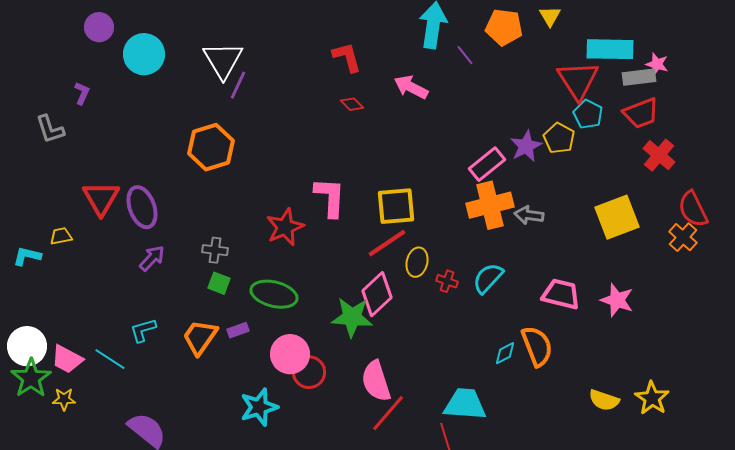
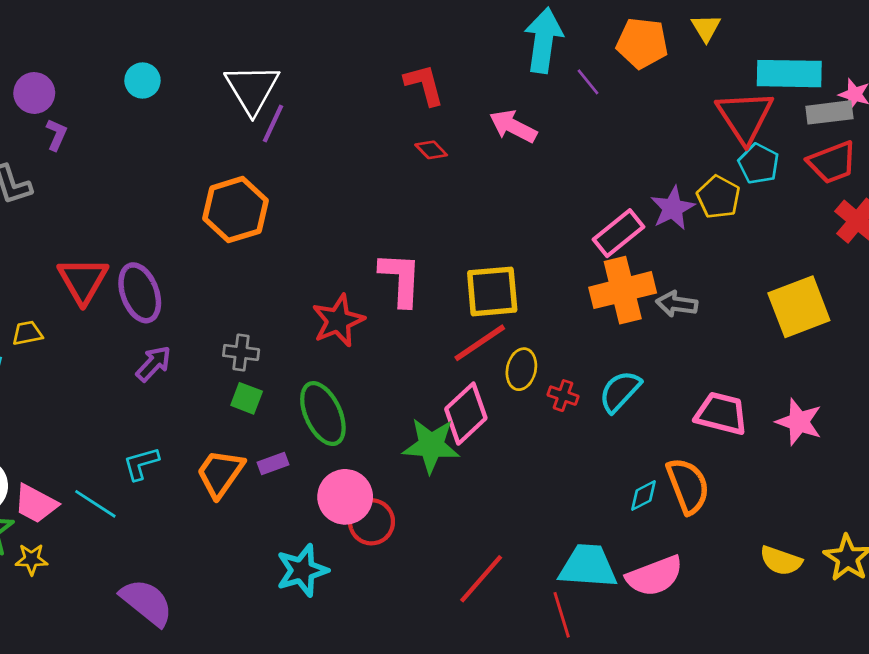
purple circle: (99, 27) -> (34, 93), moved
cyan circle: (144, 54) -> (142, 80), size x0.6
green ellipse: (274, 294) -> (323, 414), turned 51
pink semicircle: (376, 381) -> (655, 576), moved, turned -93

